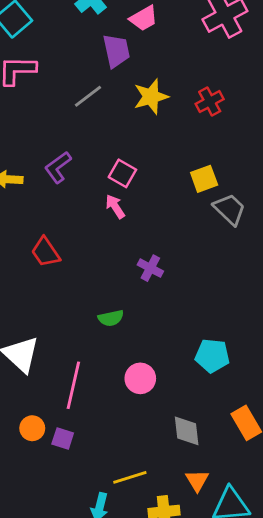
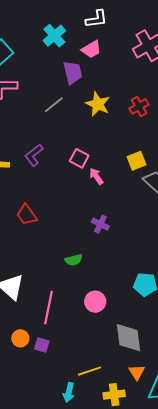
yellow star: (151, 97) -> (98, 104), turned -30
pink arrow: (115, 207) -> (96, 176), moved
gray diamond: (187, 431) -> (129, 338), size x1.4

